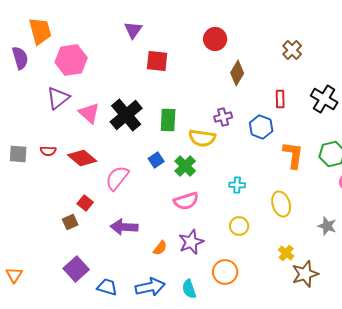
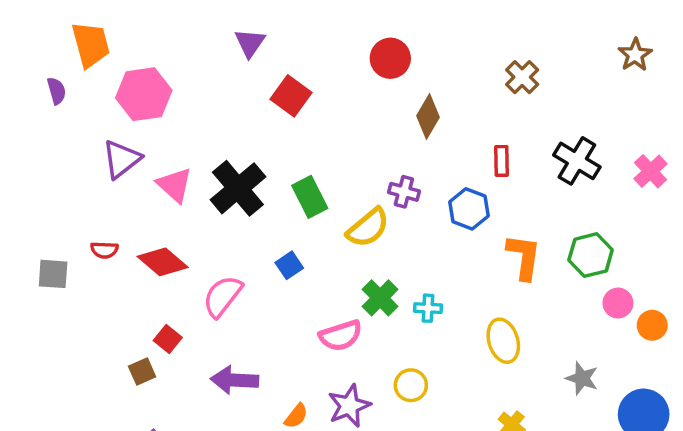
purple semicircle: (20, 58) -> (56, 91), size x0.7
red square: (157, 61) -> (291, 96), turned 30
purple cross: (223, 117) -> (404, 192), turned 30
green rectangle: (168, 120) -> (310, 197), turned -30
yellow semicircle: (202, 138) -> (368, 228), turned -48
gray square: (18, 154) -> (53, 274), moved
green cross: (185, 166) -> (380, 298), moved
yellow circle: (239, 226) -> (411, 385), moved

